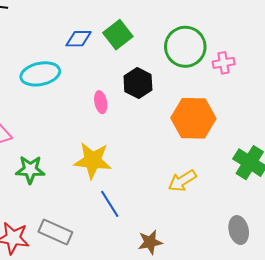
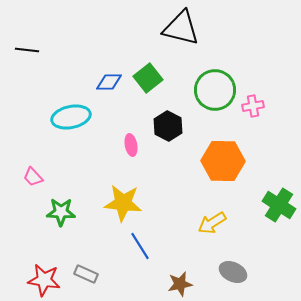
gray ellipse: (239, 230) -> (233, 272), moved, turned -52
gray rectangle: (55, 232) -> (86, 274), size x0.7

